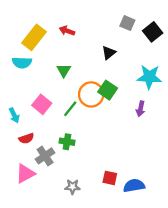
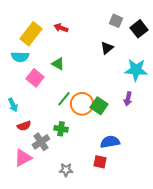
black triangle: (109, 53) -> (107, 48), moved
green triangle: (64, 70) -> (58, 64), turned -32
green square: (108, 90) -> (99, 106), moved
orange circle: (91, 94) -> (82, 104), moved
pink square: (42, 104) -> (35, 78), moved
blue semicircle: (134, 186) -> (110, 142), moved

